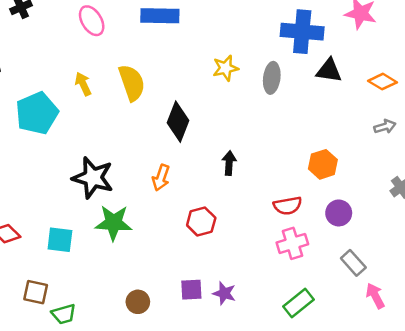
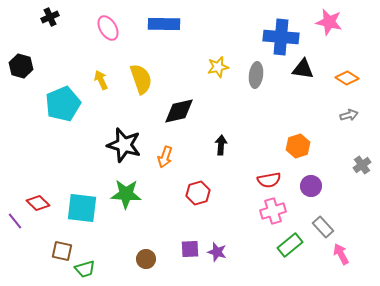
black diamond: (178, 122) -> (179, 111), turned 56
black star: (93, 178) -> (124, 145), moved
cyan square: (60, 240) -> (82, 208), size x1.4
green rectangle: (299, 303) -> (290, 245), moved

